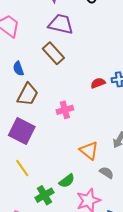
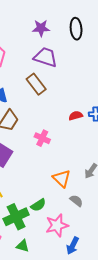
pink cross: (65, 110) -> (42, 138), turned 35
green cross: (44, 195) -> (16, 217), size x1.4

